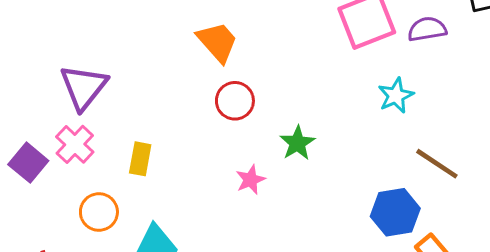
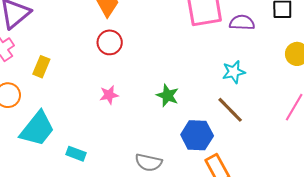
cyan star: (396, 96) -> (234, 72), moved
green star: (297, 143) -> (168, 95), moved, turned -30

